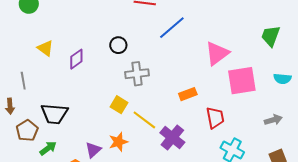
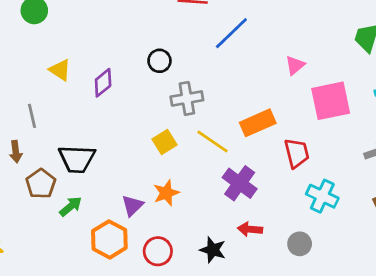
pink triangle: (217, 53) -> (295, 65), size x0.6
orange rectangle: (188, 94) -> (258, 123), size x1.4
yellow square: (119, 105) -> (164, 142), turned 30
yellow line: (144, 120) -> (213, 141), moved

